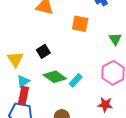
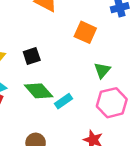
green triangle: (115, 39) -> (102, 70), moved

